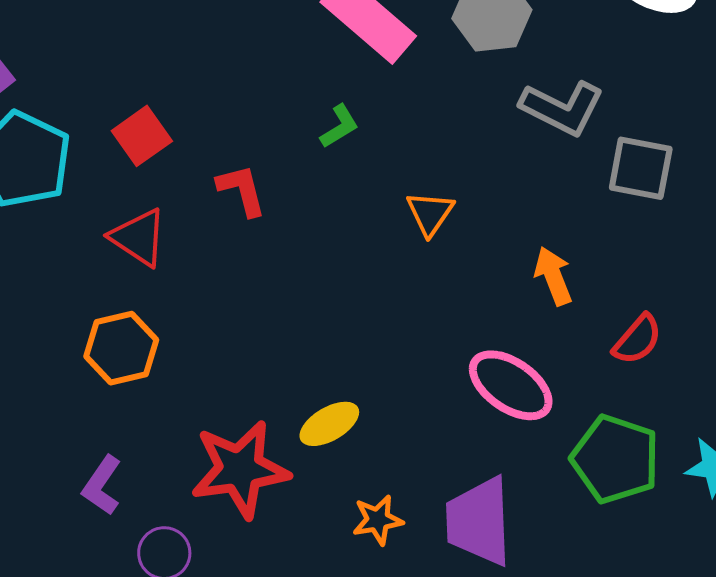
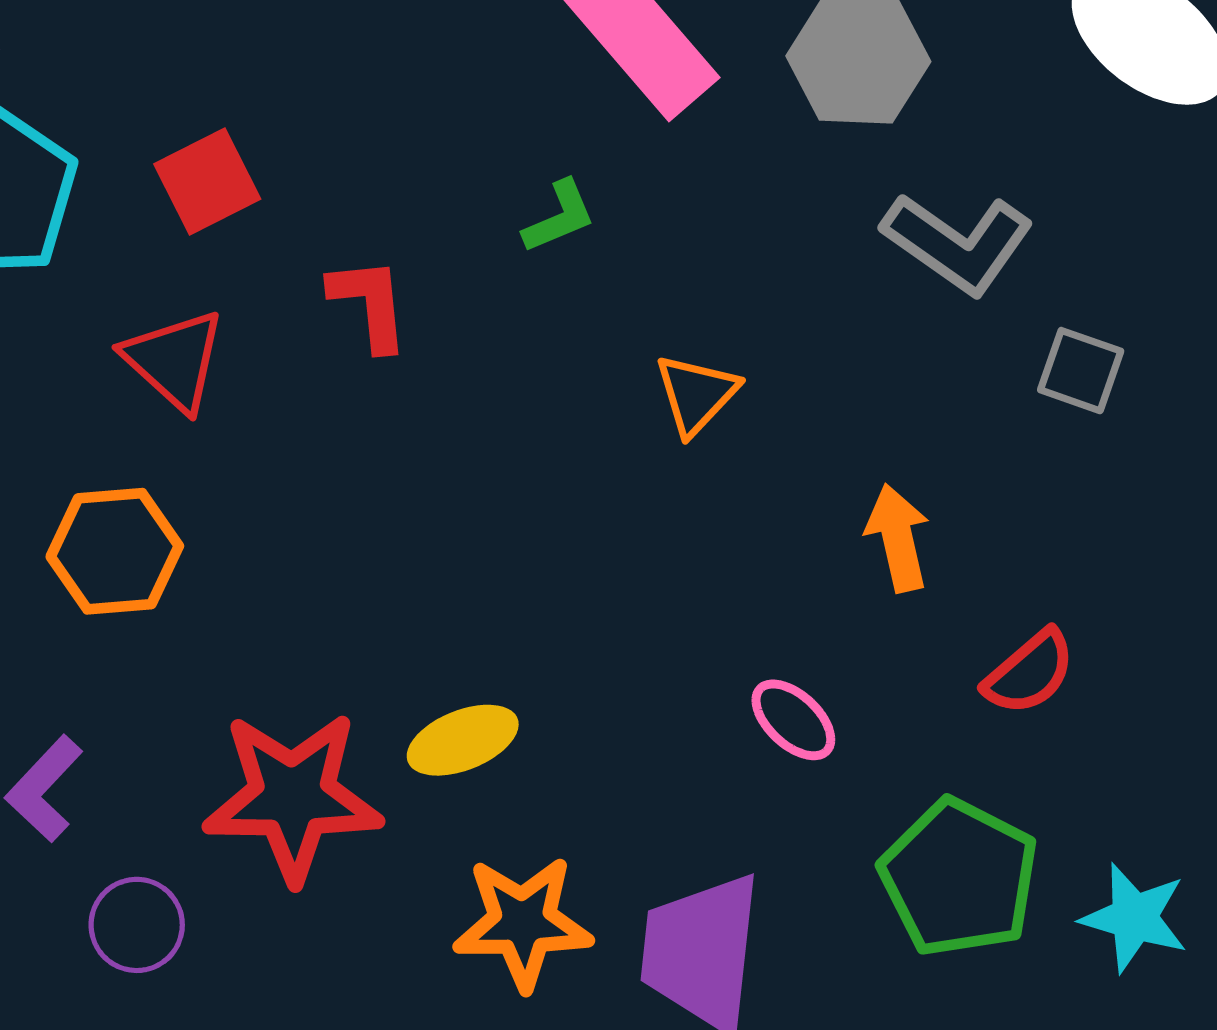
gray square: (641, 168) -> (1081, 371), size x0.7
pink ellipse: (511, 385) -> (793, 720), size x0.6
orange star: (378, 520) -> (523, 923), size x1.5

